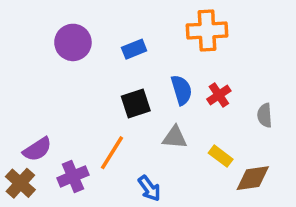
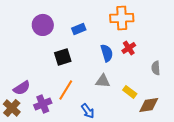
red cross: (219, 95) -> (129, 48), moved
black square: (136, 103) -> (63, 57), moved

